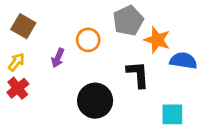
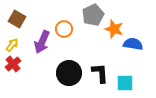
purple arrow: (58, 58) -> (42, 42), size x1.6
black L-shape: (138, 74) -> (100, 73), moved

